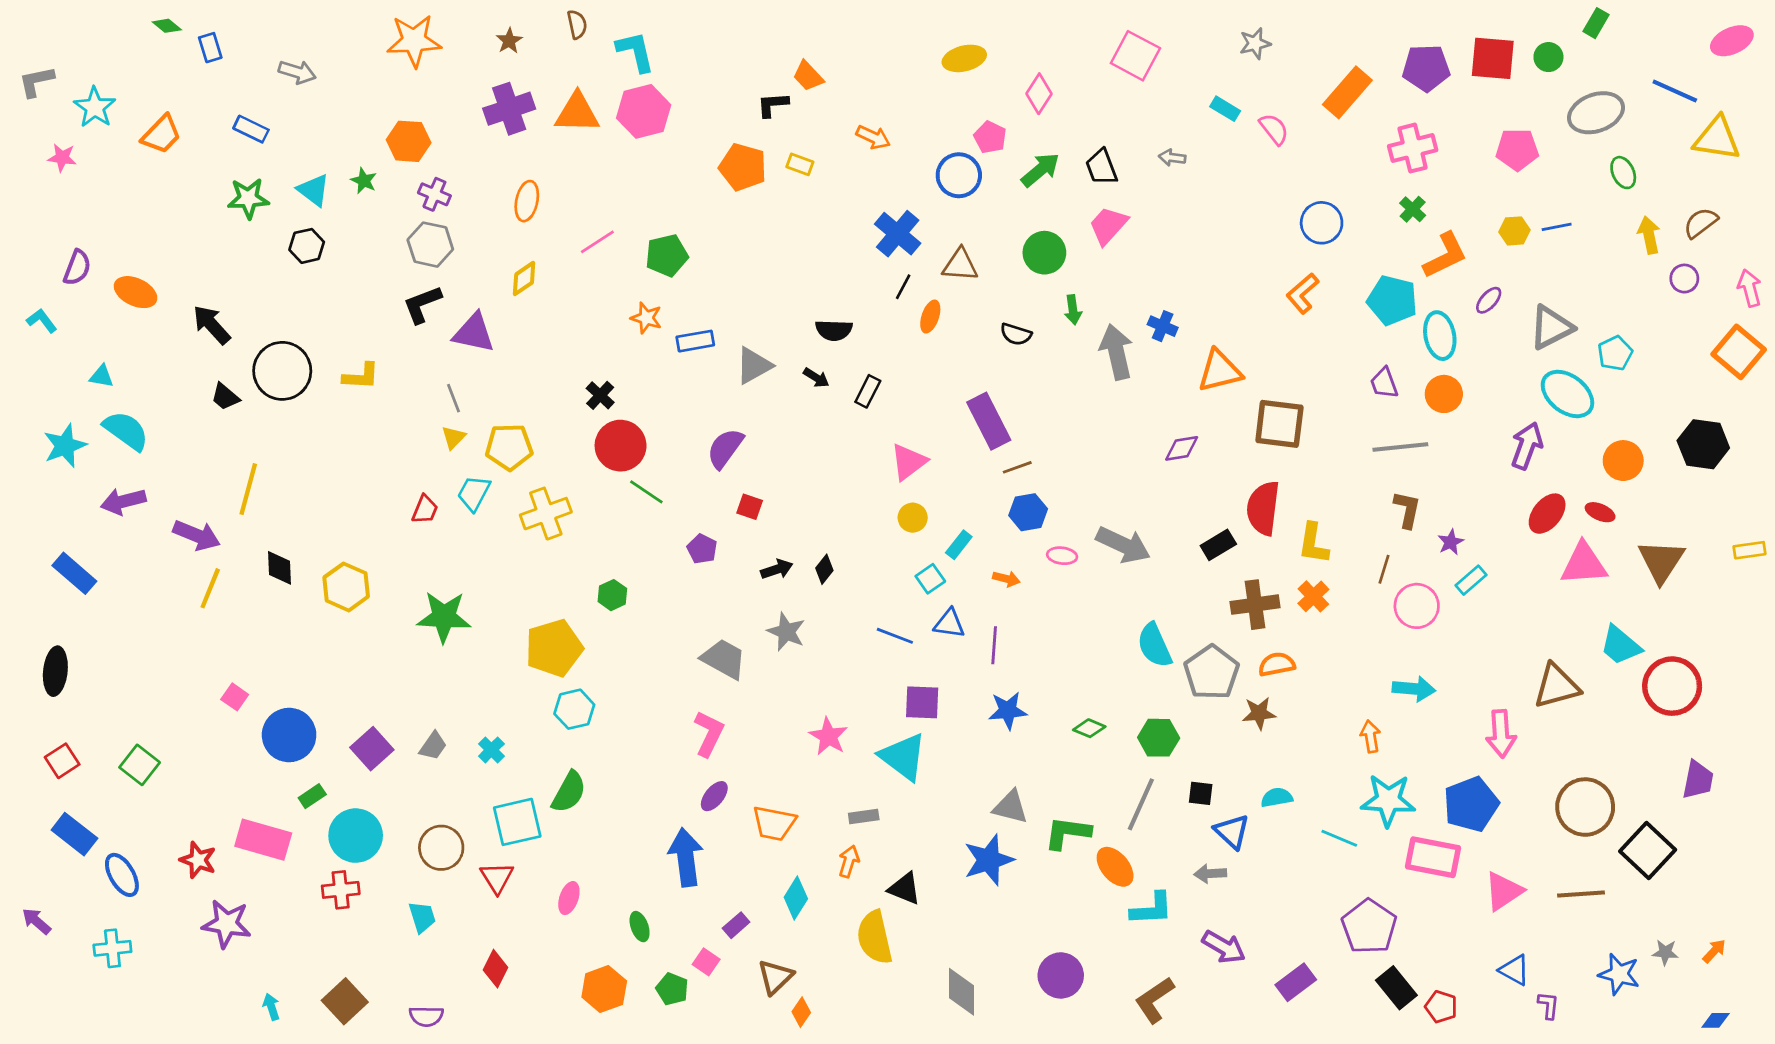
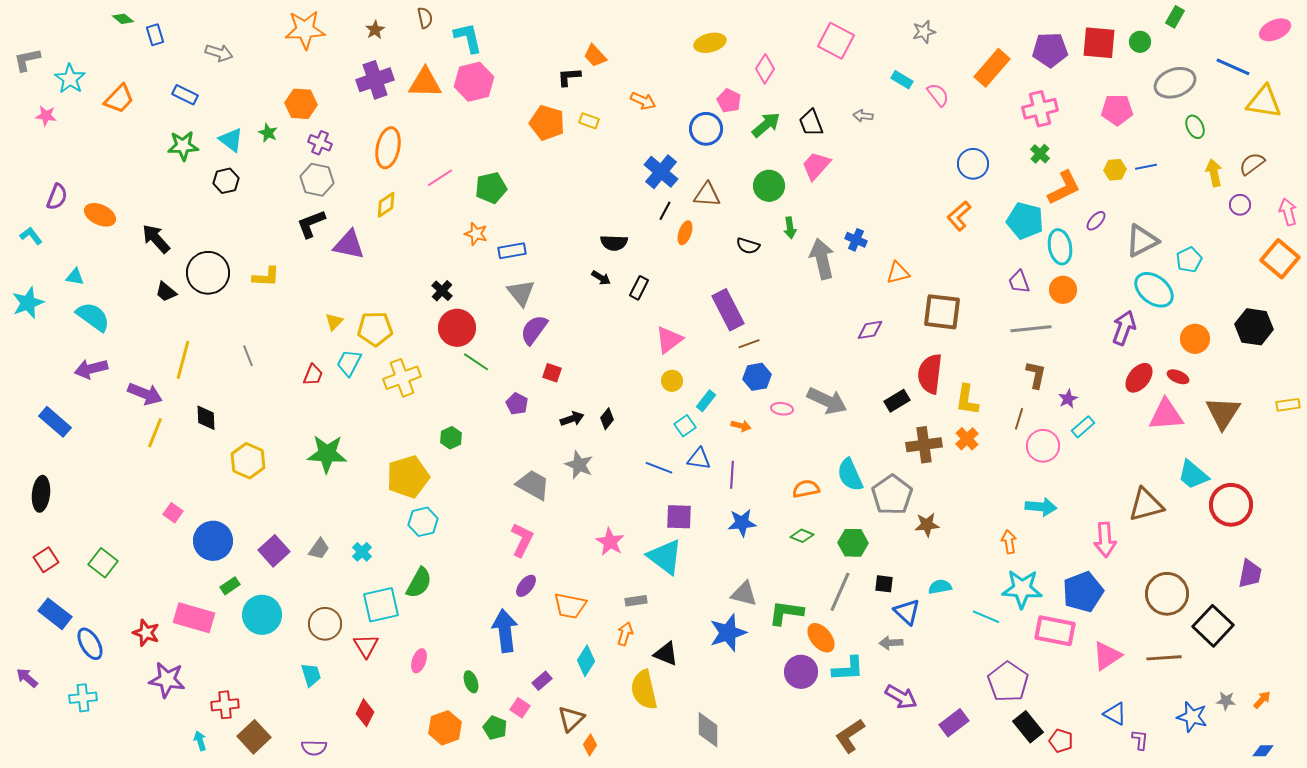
orange ellipse: (527, 201) -> (388, 148), size x1.4
gray triangle: (754, 365) -> (521, 293), moved, turned -40
orange triangle: (1220, 371) -> (898, 273), size x0.7
gray line: (453, 398) -> (248, 356), moved
cyan star: (65, 446) -> (28, 303), moved
yellow hexagon: (346, 587) -> (248, 461), moved
orange semicircle: (1277, 664) -> (806, 489), moved
red cross: (341, 890) -> (225, 705), moved
purple circle: (1061, 975) -> (801, 672), moved

